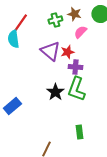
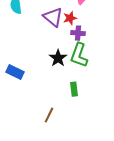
blue rectangle: (12, 106) -> (15, 72), turned 66
green rectangle: (79, 132) -> (74, 89), moved

